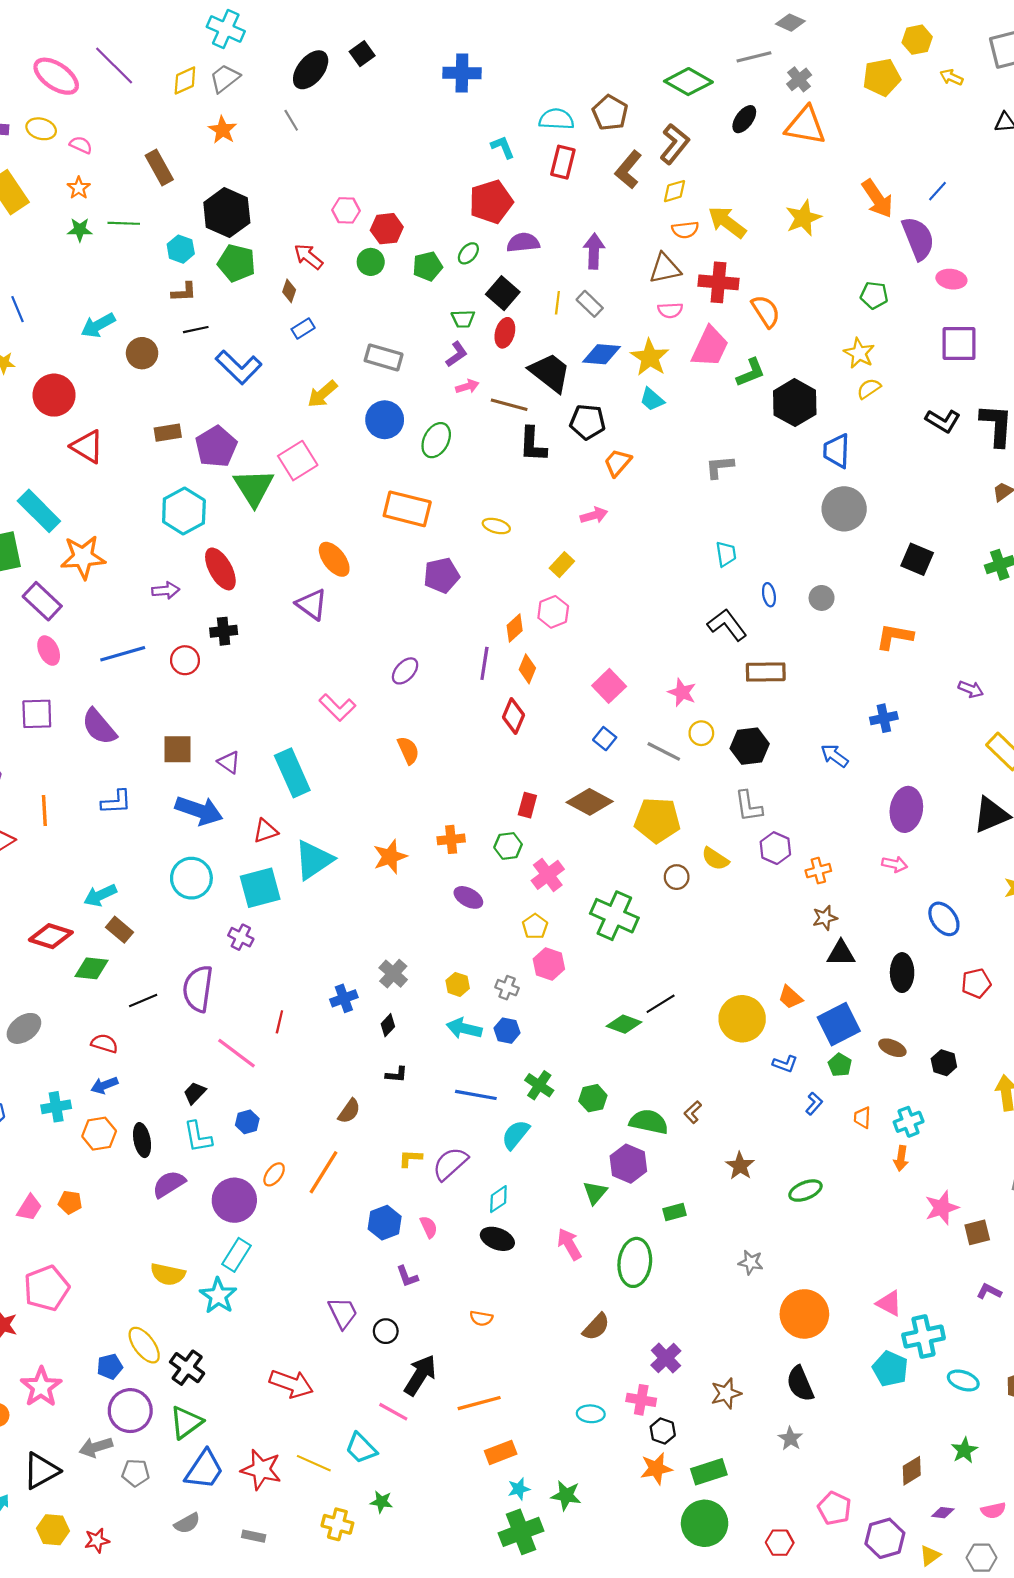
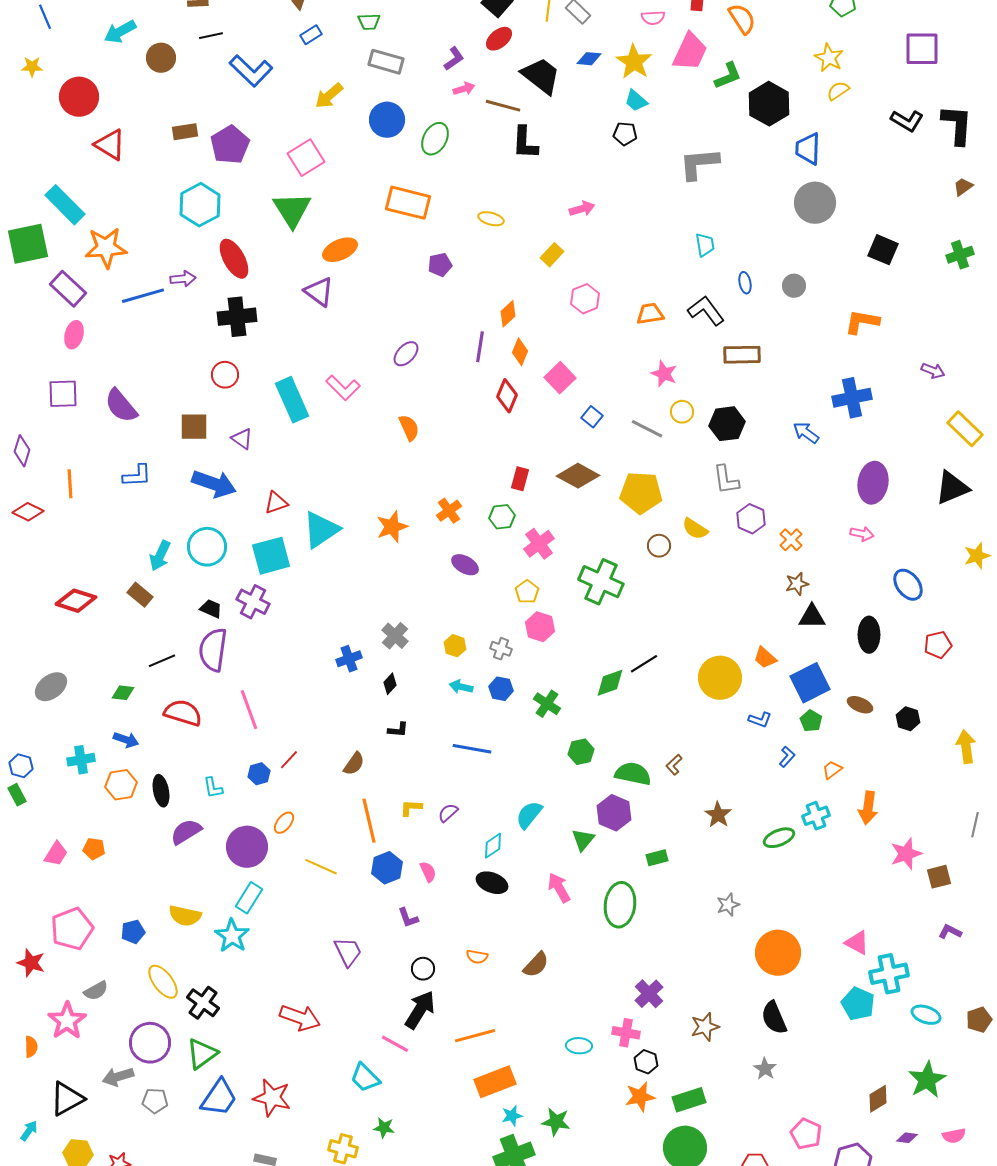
green trapezoid: (463, 319) -> (369, 22), moved
red ellipse: (505, 333) -> (499, 39), turned 36
blue diamond: (601, 354) -> (589, 59), size x0.7
black pentagon: (588, 422) -> (625, 134), moved, size x0.7
orange trapezoid: (618, 463) -> (650, 314), moved, turned 40
gray L-shape: (720, 467) -> (699, 164), size x1.5
green triangle: (254, 487) -> (292, 210), moved
orange ellipse: (334, 559) -> (340, 250), turned -76
purple pentagon: (442, 575) -> (440, 265), size x0.7
pink hexagon: (553, 612) -> (585, 299), moved
black cross: (224, 631) -> (237, 317), size x1.5
pink ellipse: (49, 651) -> (74, 335), turned 40
blue line: (123, 654) -> (143, 296), moved
red circle: (185, 660) -> (225, 375), moved
pink square: (609, 686) -> (560, 378), moved
blue cross: (884, 718) -> (852, 398), size x1.5
cyan rectangle: (292, 773) -> (292, 400), moved
orange cross: (451, 839) -> (449, 511), turned -30
orange cross: (818, 871) -> (791, 540), turned -30
cyan arrow: (100, 895) -> (160, 556), moved, turned -40
purple cross: (241, 937) -> (253, 602), size x1.4
green diamond: (92, 968) -> (123, 693), moved, size x0.7
red line: (279, 1022) -> (289, 760), moved, turned 30
green diamond: (624, 1024) -> (610, 683), turned -40
cyan arrow: (464, 1028) -> (461, 687), size x0.7
red semicircle: (104, 1043) -> (183, 713), moved, size x1.5
pink line: (236, 1053) -> (249, 710), turned 33
blue arrow: (104, 1085) -> (126, 740), turned -140
green cross: (539, 1085) -> (547, 704), moved
black trapezoid: (195, 1093) -> (211, 609), moved, turned 70
orange trapezoid: (862, 1118) -> (832, 770), turned 50
cyan cross: (909, 1122) -> (816, 816), moved
cyan semicircle: (516, 1135) -> (529, 815), moved
cyan L-shape: (198, 1137) -> (213, 788), size x0.7
orange arrow: (901, 1158) -> (868, 808), size x1.4
purple semicircle: (450, 1164) -> (448, 813), size x0.6
orange line: (323, 1172) -> (369, 821), moved, turned -45
gray star: (751, 1262) -> (728, 905), turned -30
brown semicircle: (596, 1327) -> (536, 965), moved
black circle: (386, 1331) -> (423, 969), moved
blue pentagon: (110, 1367) -> (133, 932), moved
green star: (964, 1450) -> (927, 1080), size x1.5
orange rectangle: (501, 1452) -> (495, 1082), size x1.4
yellow line: (314, 1463) -> (321, 867), moved
gray semicircle: (187, 1523) -> (96, 991), moved

